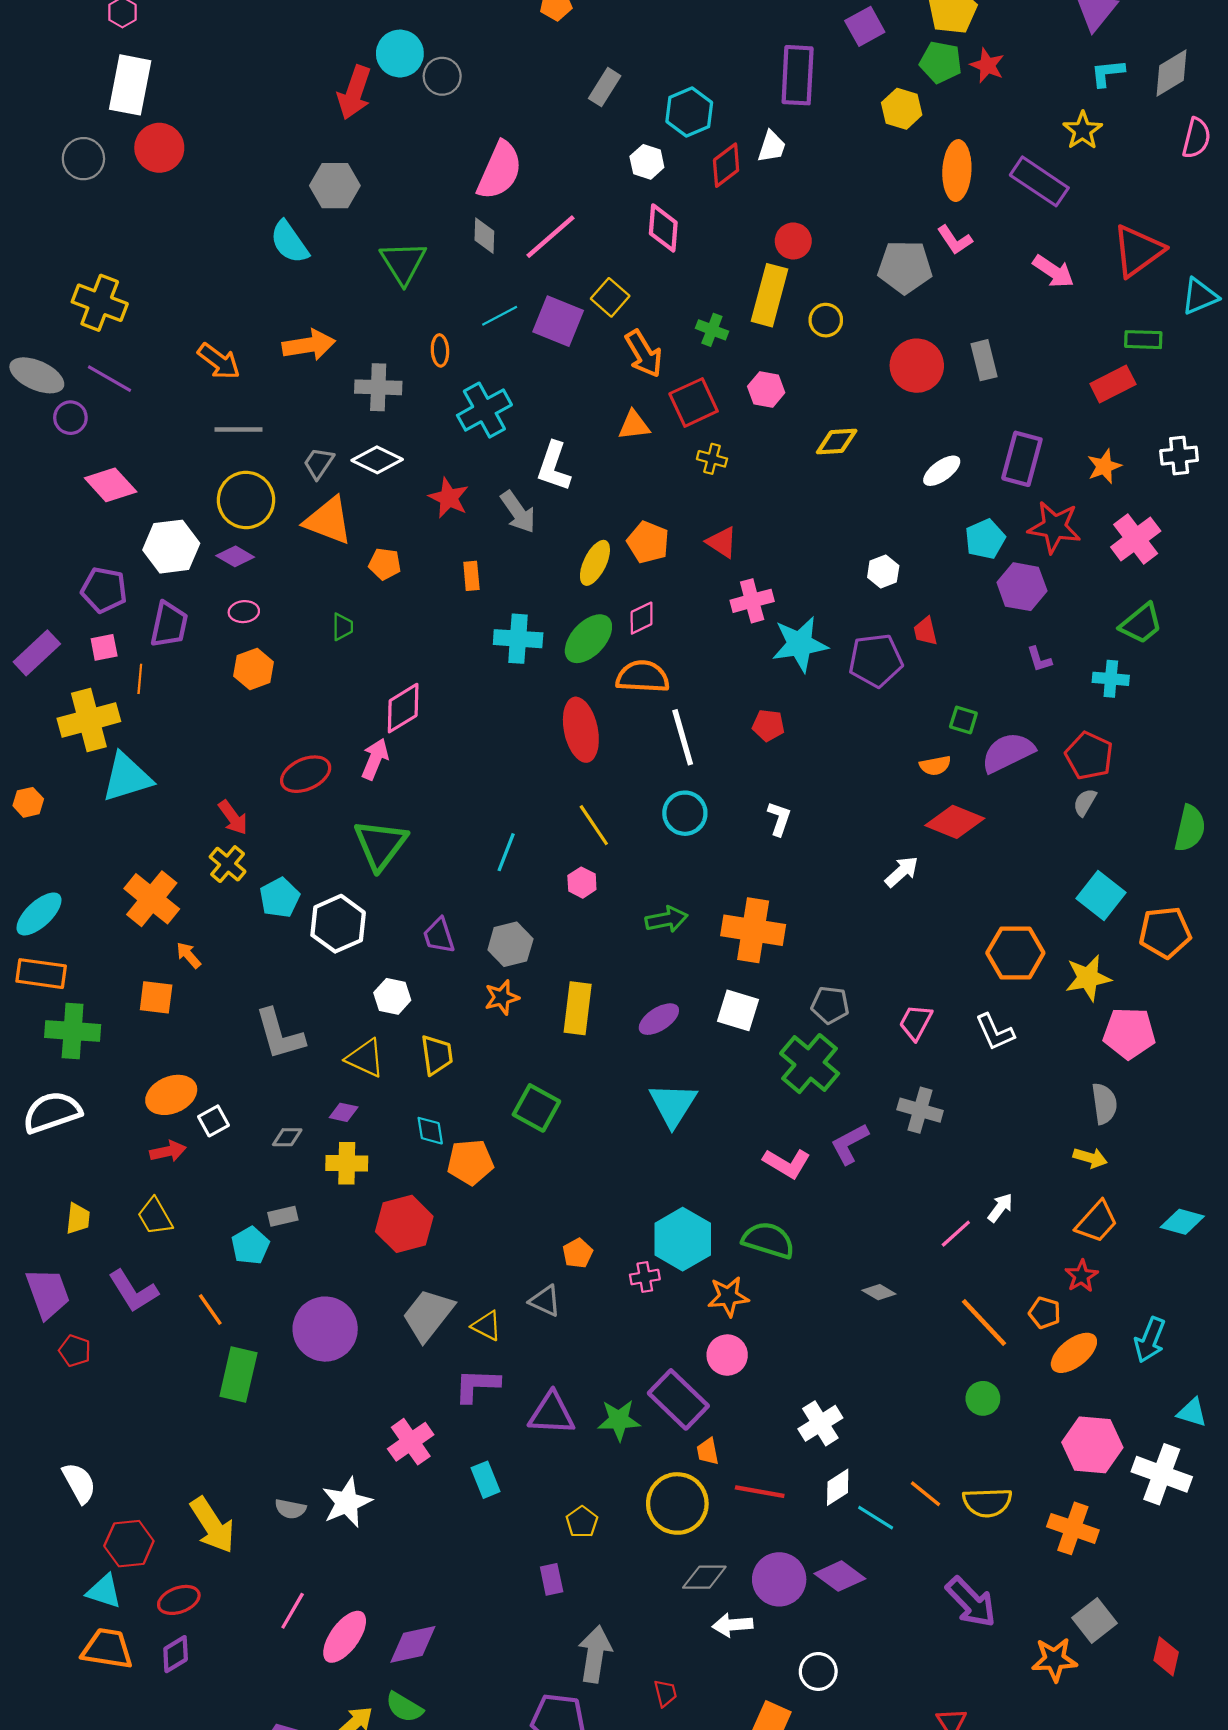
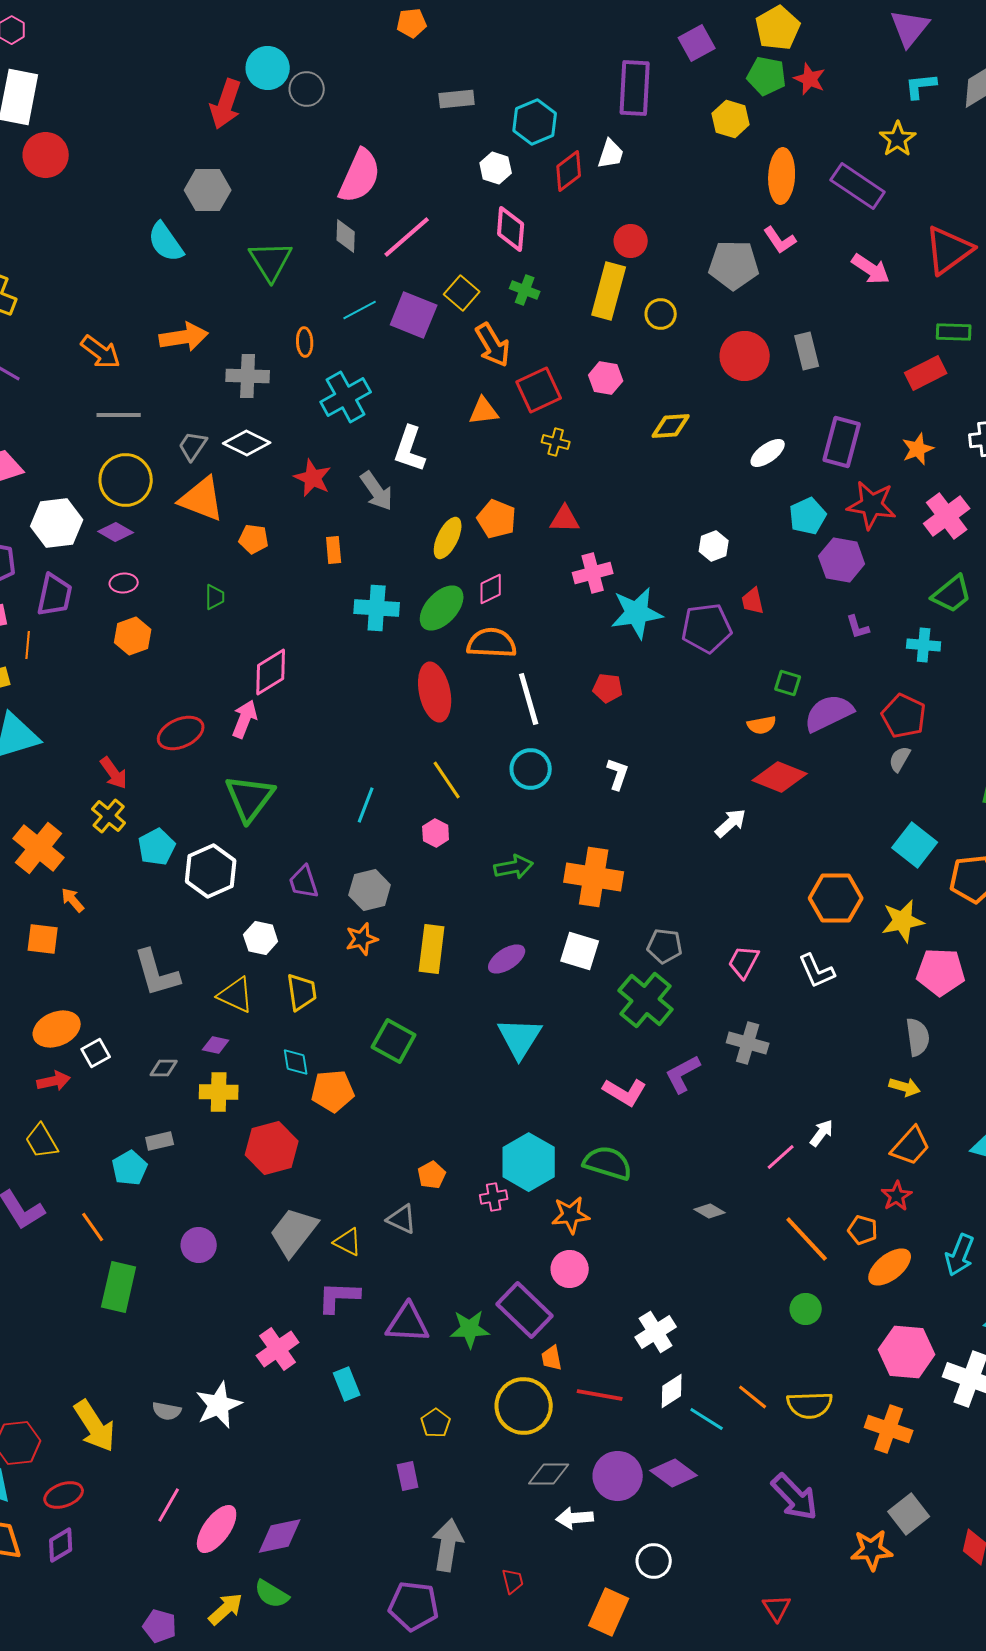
gray rectangle: (605, 87) -> (457, 99), turned 52
green cross: (712, 330) -> (525, 290), moved
red triangle: (722, 542) -> (565, 519), turned -32
purple circle: (325, 1329) -> (199, 1245), size x0.6

